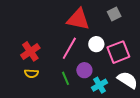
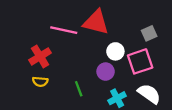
gray square: (114, 14) -> (149, 33), moved
pink line: (69, 48) -> (64, 30), moved, turned 70
purple circle: (84, 70) -> (106, 72), moved

